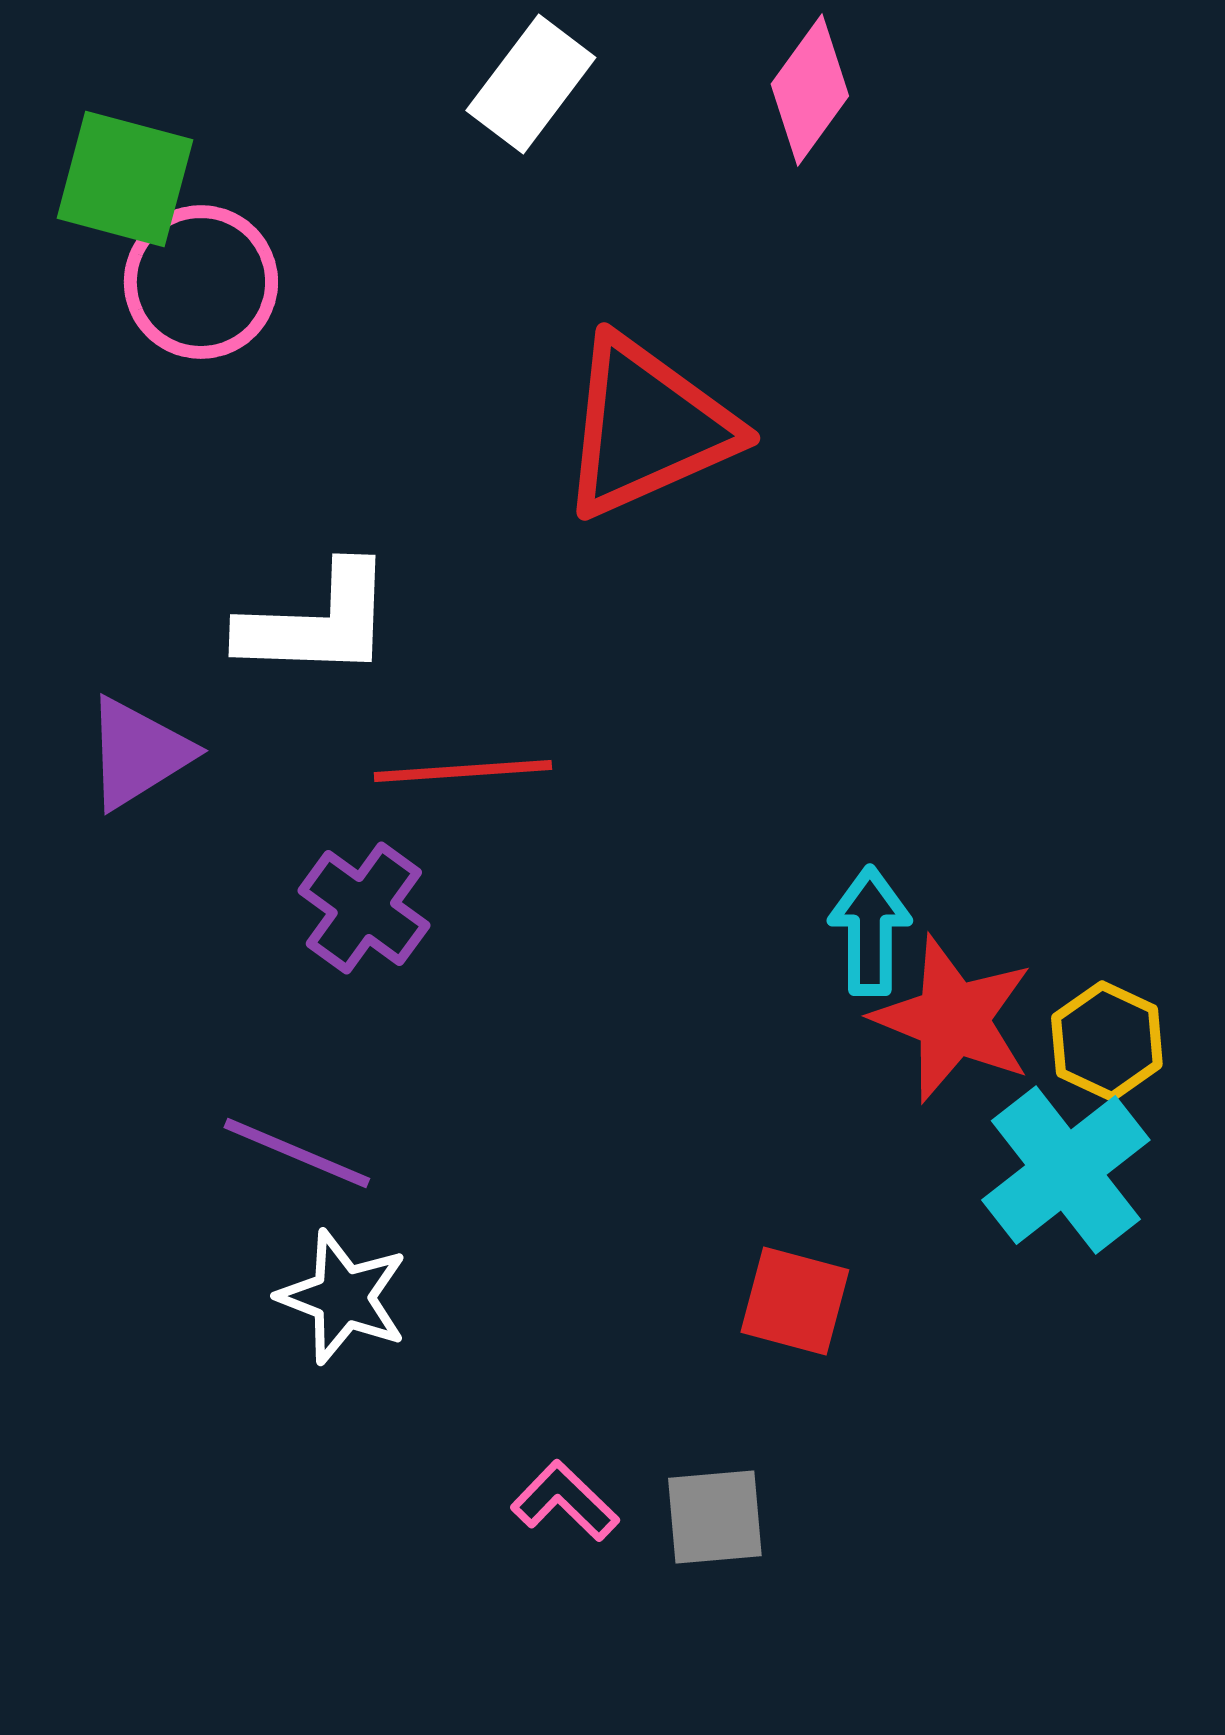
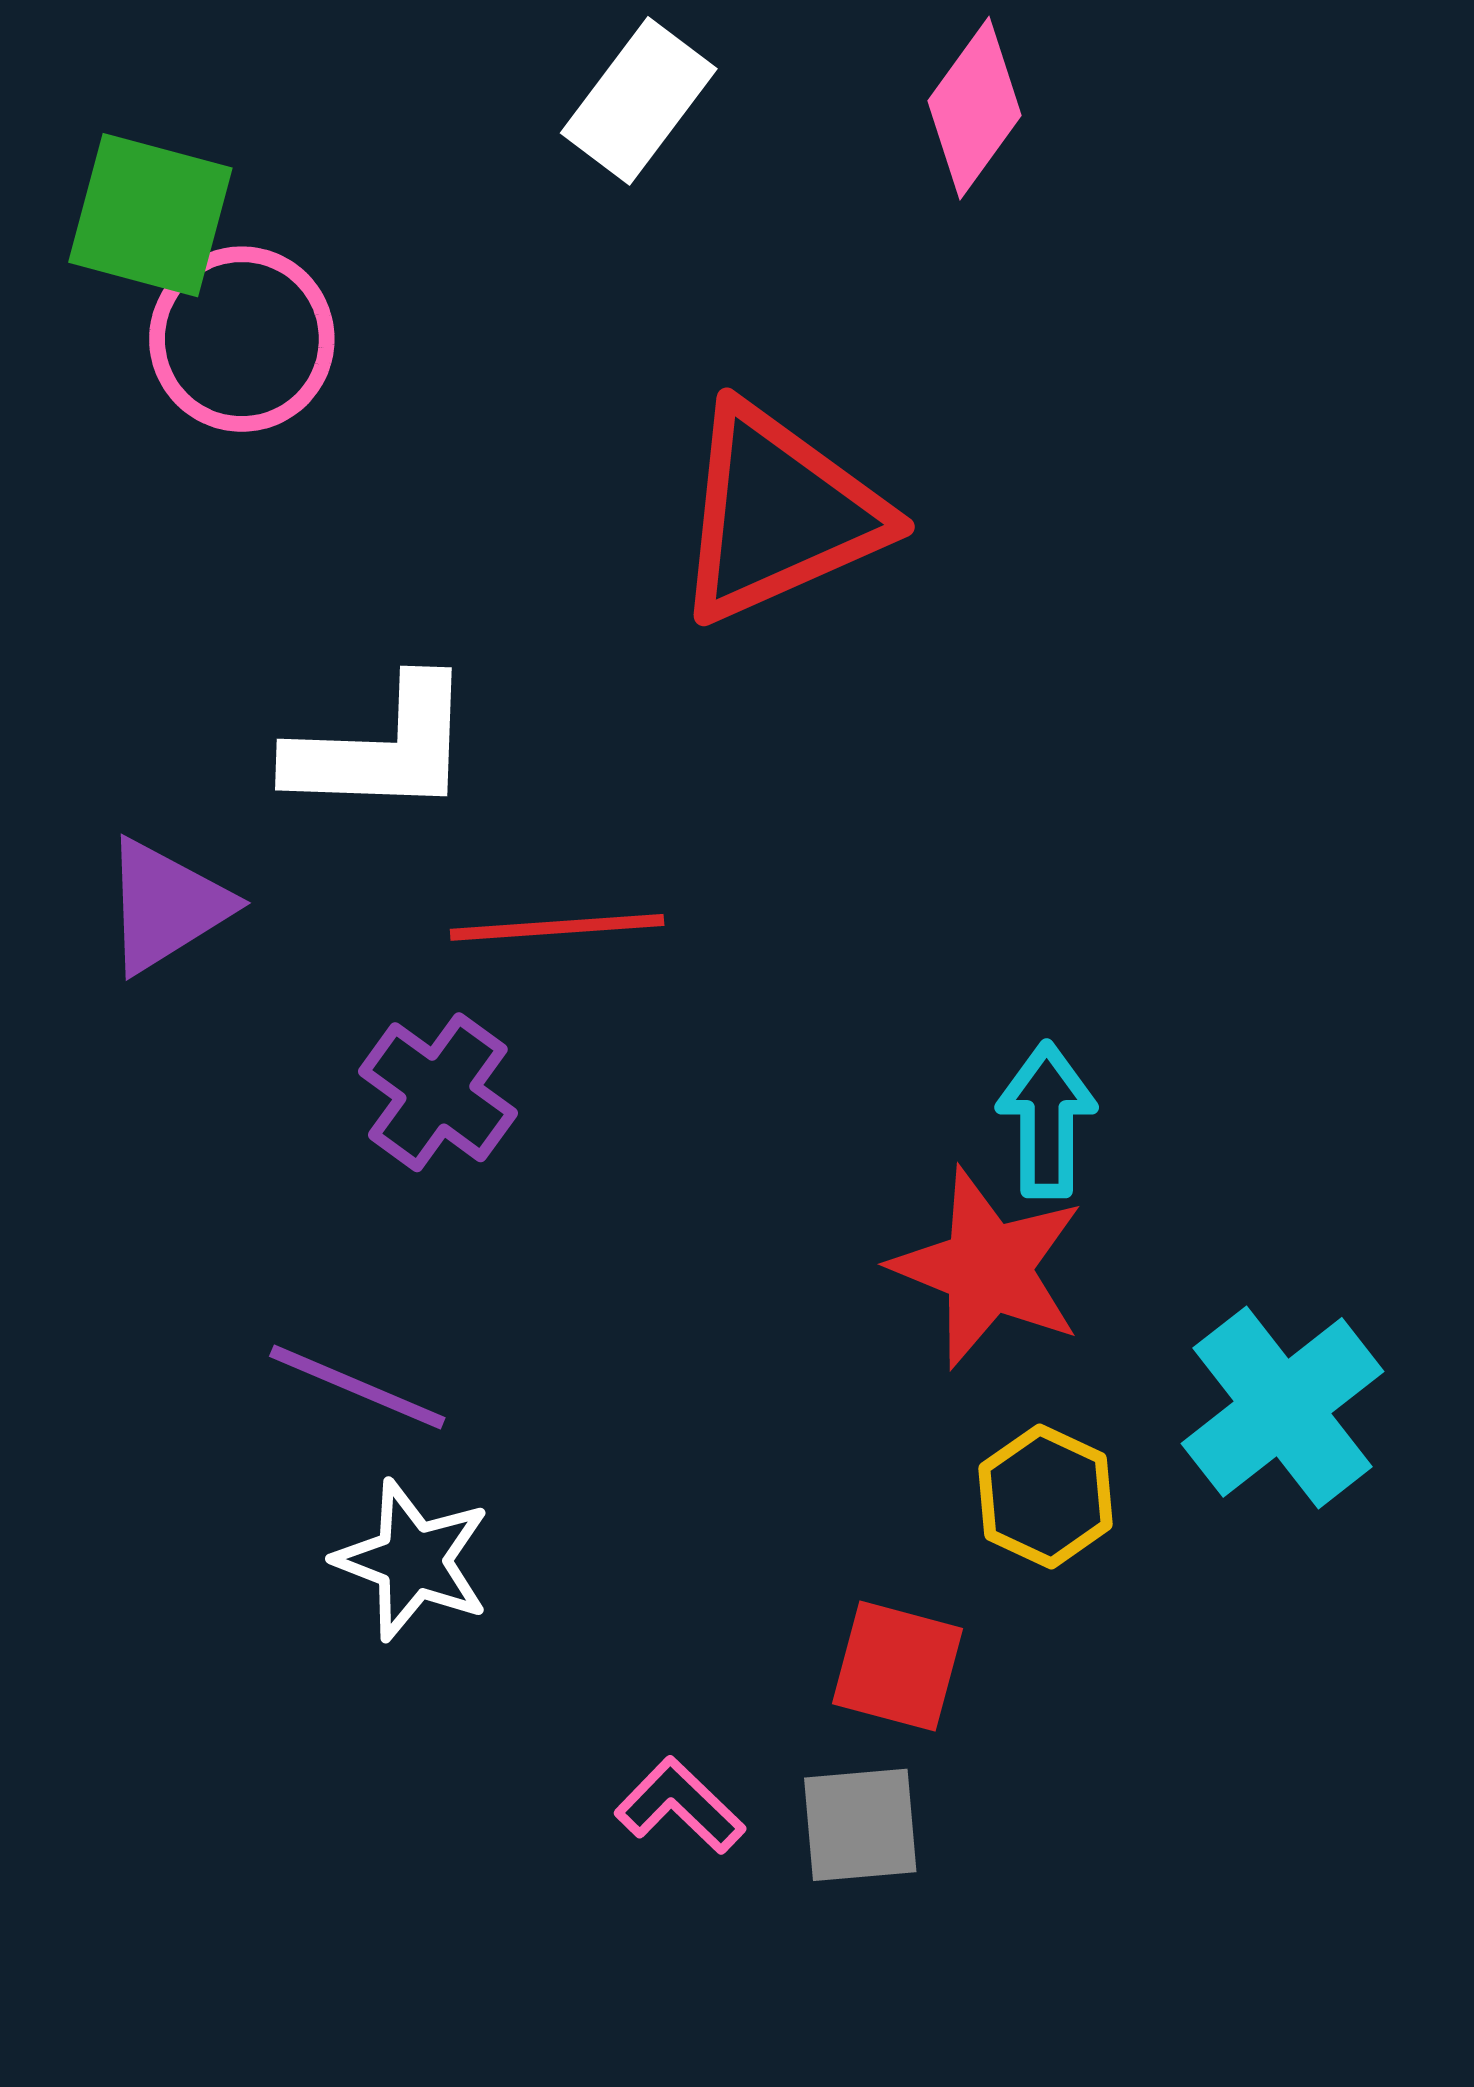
red star: (953, 1019) -> (988, 1268), moved
yellow hexagon: (1107, 1041) -> (1045, 1496), moved
red square: (795, 1301) -> (898, 1666), moved

